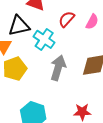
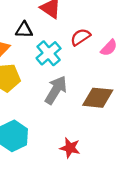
black triangle: (19, 26) -> (24, 30), size x0.7

